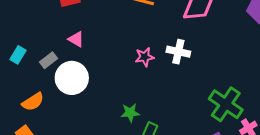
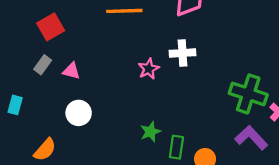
gray rectangle: (49, 60) -> (43, 65), moved
white circle: (72, 78) -> (79, 113), size x0.7

